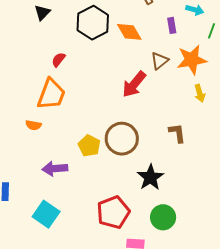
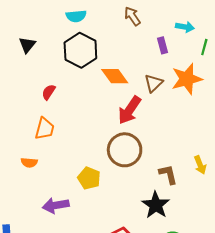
orange diamond: (129, 32) -> (115, 76), moved
yellow arrow: (200, 93) -> (200, 165), moved
orange trapezoid: (51, 94) -> (45, 129), size x0.7
brown L-shape: (177, 133) -> (168, 174), moved
brown circle: (122, 139) -> (125, 150), moved

